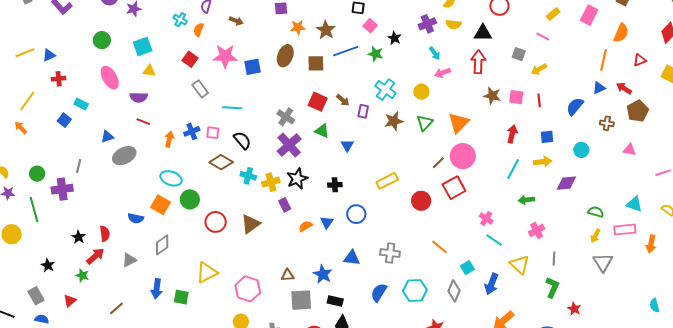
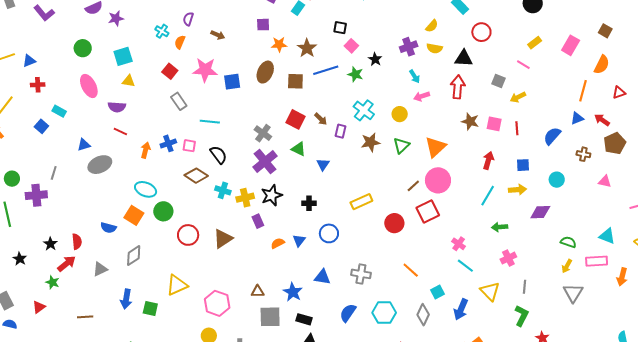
black star: (48, 265) -> (20, 259), moved
brown line: (116, 308) -> (85, 317), turned 35

